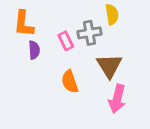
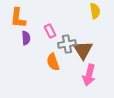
yellow semicircle: (112, 14) -> (95, 11), moved
gray cross: (89, 33) -> (67, 44), moved

